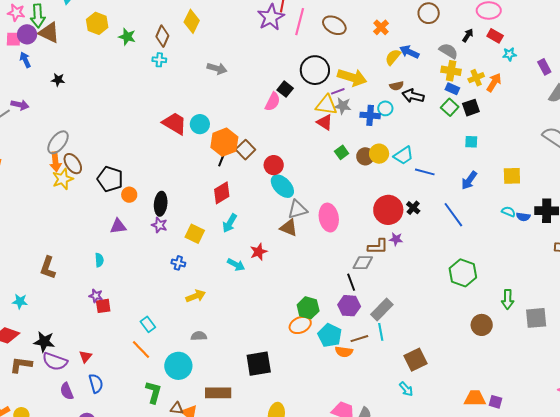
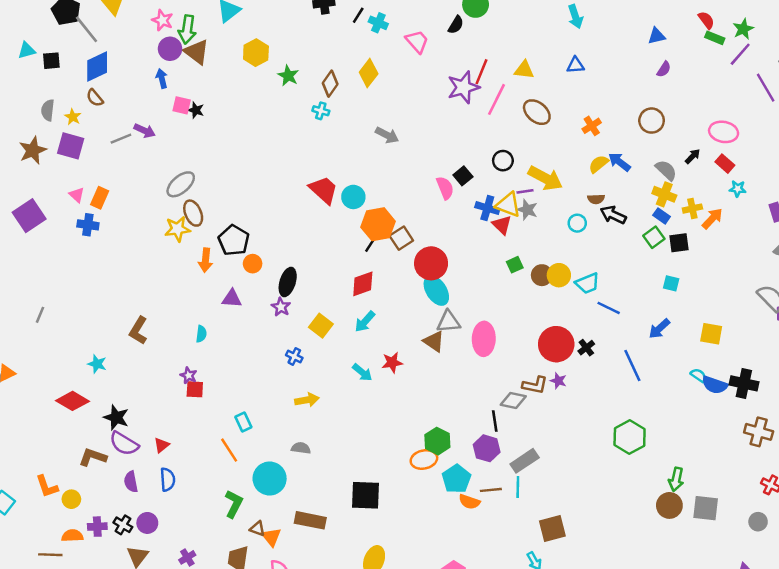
pink square: (14, 39) -> (182, 105), moved
black circle: (315, 70) -> (503, 161), size x0.6
pink semicircle: (273, 102) -> (445, 188), turned -60
blue cross: (370, 115) -> (487, 208), moved
orange arrow: (55, 162) -> (205, 260), moved
red circle: (274, 165) -> (431, 263), size x1.4
blue semicircle: (523, 217) -> (715, 385), size x1.5
brown circle: (482, 325) -> (669, 505), moved
brown L-shape: (21, 365) -> (93, 457), moved

